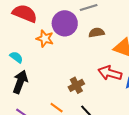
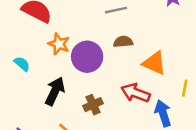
purple circle: (65, 23) -> (87, 57), moved
black arrow: (20, 82) -> (55, 91), moved

